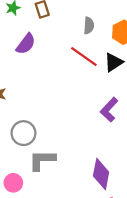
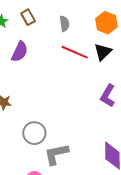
gray semicircle: (89, 26) -> (64, 24), moved

